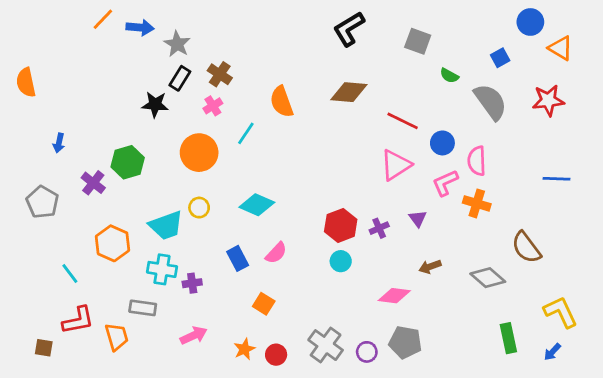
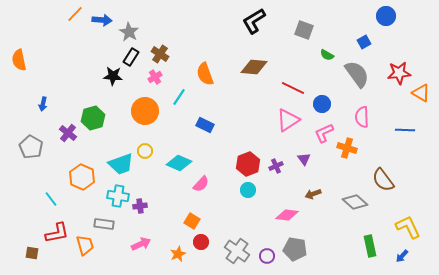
orange triangle: (561, 48) -> (421, 93), moved
pink semicircle: (477, 161) -> (362, 117), moved
cyan diamond: (257, 205) -> (179, 163), moved
blue rectangle: (238, 258) -> (205, 125), moved, turned -36
red circle: (276, 355) -> (201, 242), moved

